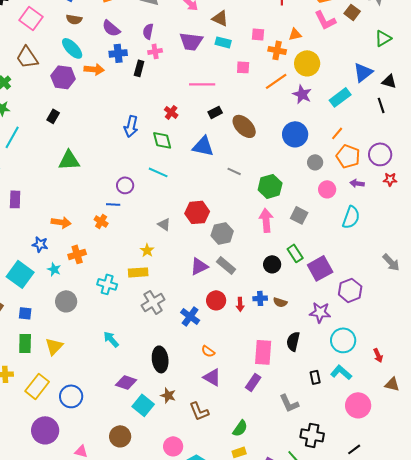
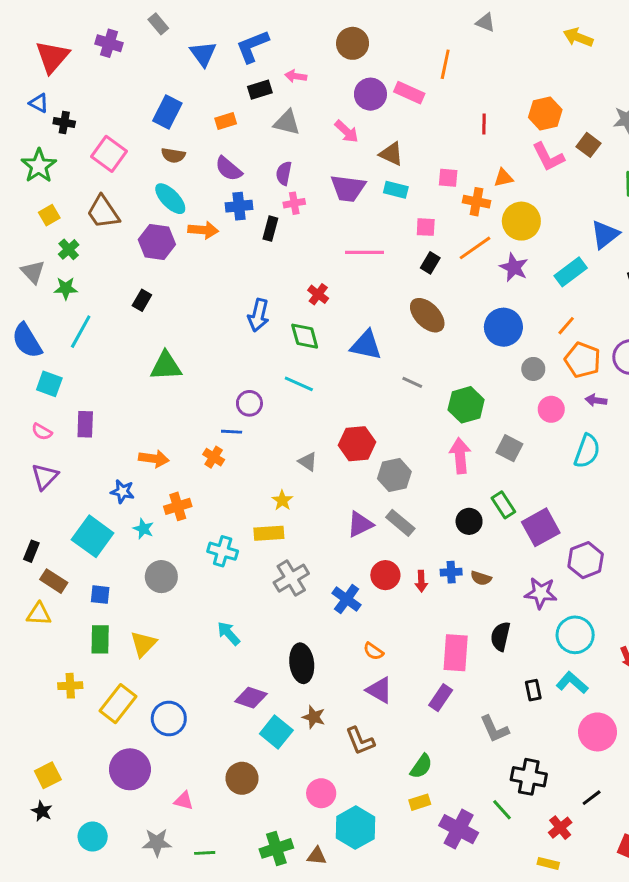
black rectangle: (215, 112) -> (430, 263), moved, turned -32

